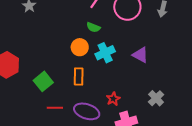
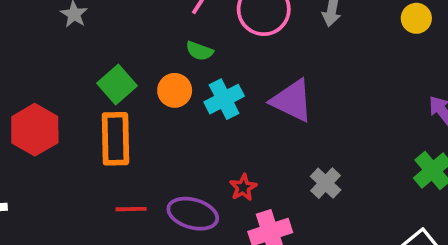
purple triangle: (140, 55) -> (292, 101), size x1.4
orange rectangle: (79, 76) -> (115, 139), moved, size x1.5
green square: (43, 81) -> (117, 84), moved

